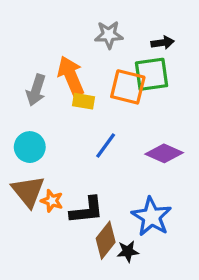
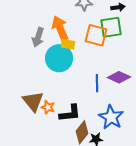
blue line: (106, 145) -> (97, 83), moved, turned -36
cyan circle: (30, 147) -> (59, 58), moved, size x1.4

